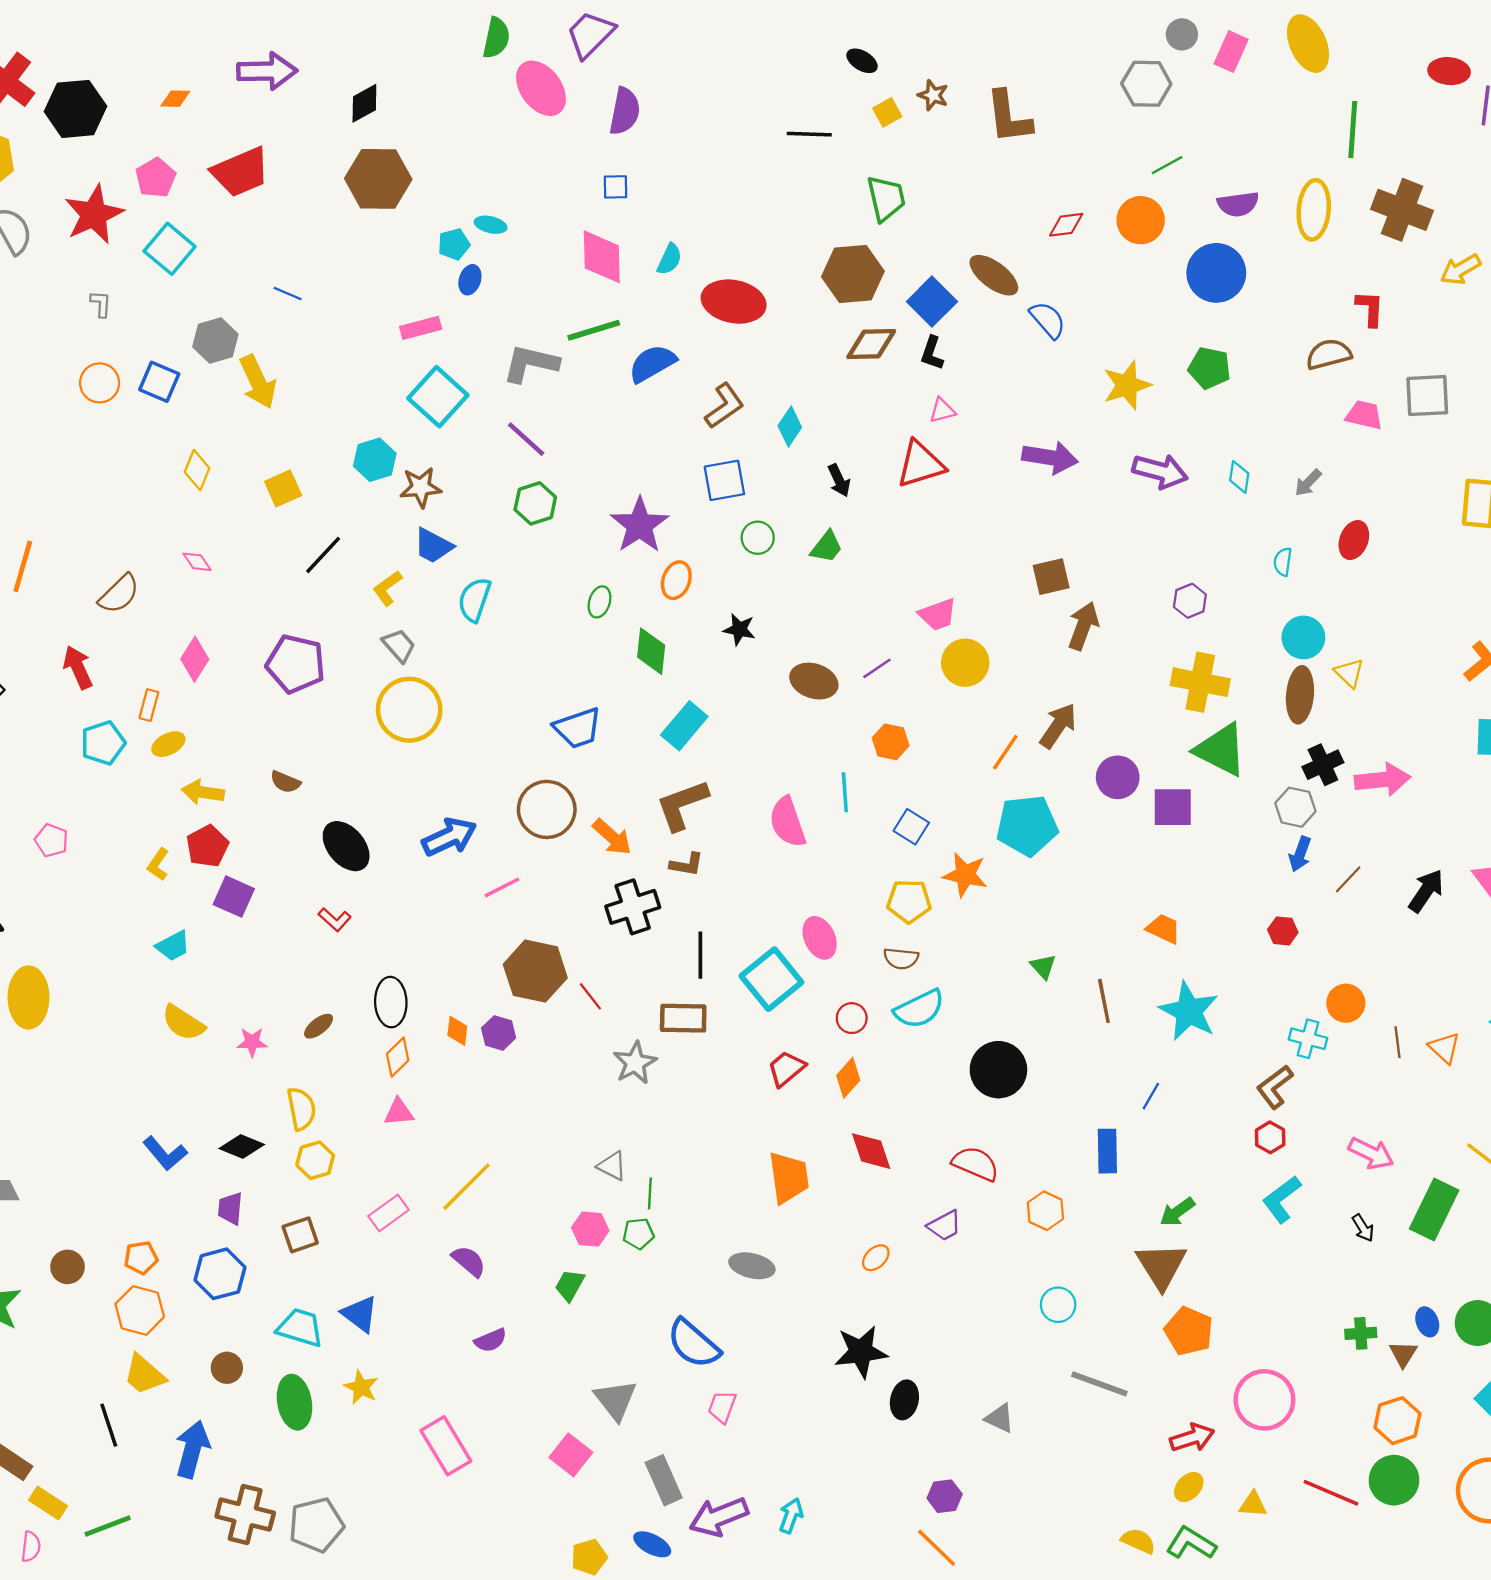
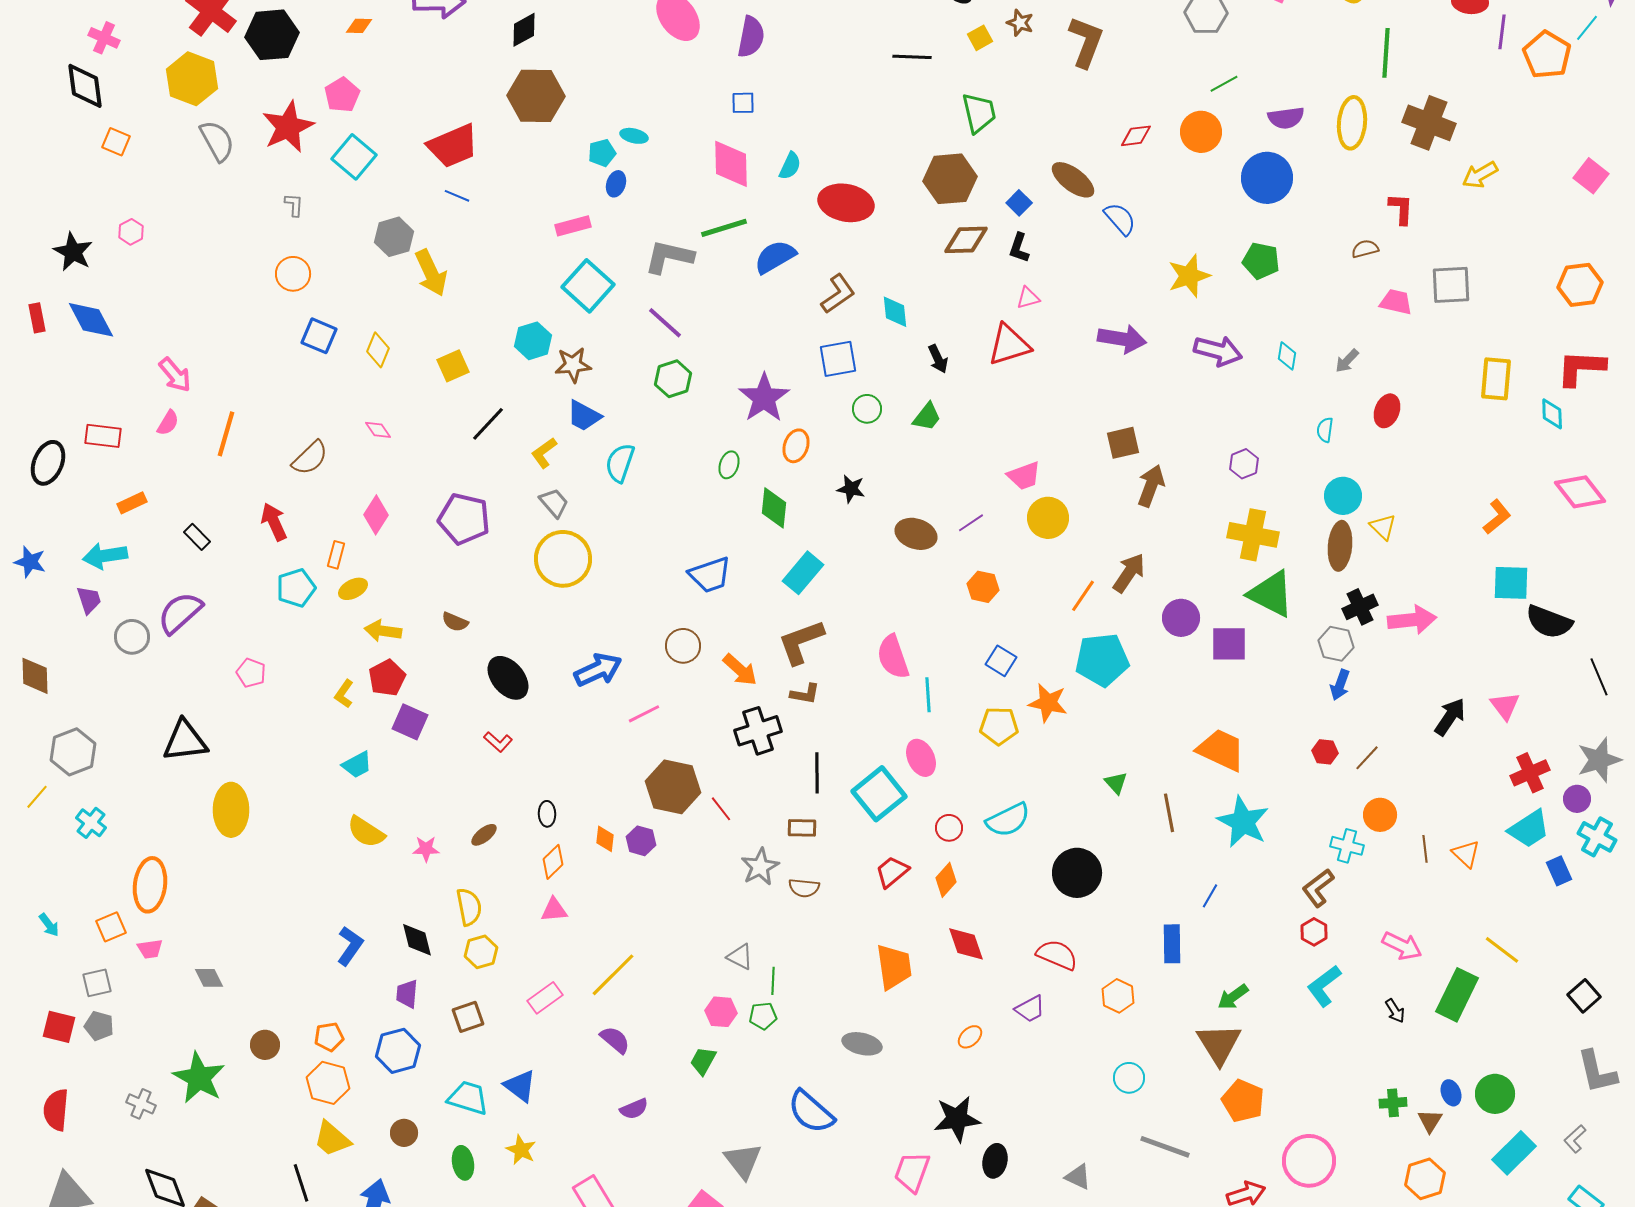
brown L-shape: (1009, 117) -> (1086, 42), turned -152
red trapezoid: (241, 172) -> (453, 146), moved
blue square: (932, 302) -> (1019, 203), size x0.6
brown semicircle: (1329, 354) -> (1365, 249), size x0.7
blue square: (159, 382) -> (319, 336), moved
cyan diamond: (790, 427) -> (895, 312), turned -40
cyan line: (845, 792) -> (928, 695), moved
brown circle: (547, 809) -> (683, 646), size x0.7
brown line: (1348, 879) -> (1367, 758), moved
orange trapezoid: (1164, 929) -> (1221, 750), size x1.6
brown semicircle: (901, 958) -> (804, 888), moved
black ellipse: (391, 1002) -> (547, 814), size x0.6
brown rectangle: (683, 1018) -> (802, 828), size x0.7
black diamond: (242, 1147) -> (417, 940), turned 54
blue L-shape: (165, 1153) -> (350, 946), turned -105
green ellipse: (295, 1402) -> (463, 1163), size x0.7
pink trapezoid: (722, 1407) -> (912, 1172), moved, size x1.4

